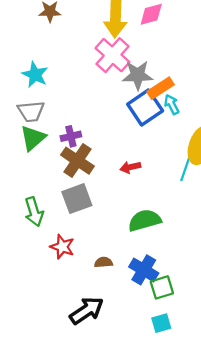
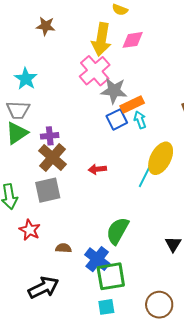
blue square: (145, 107) -> (117, 119), size x0.7
green semicircle: (144, 220) -> (118, 231), moved, turned -52
green square: (162, 287) -> (111, 276), size x1.4

